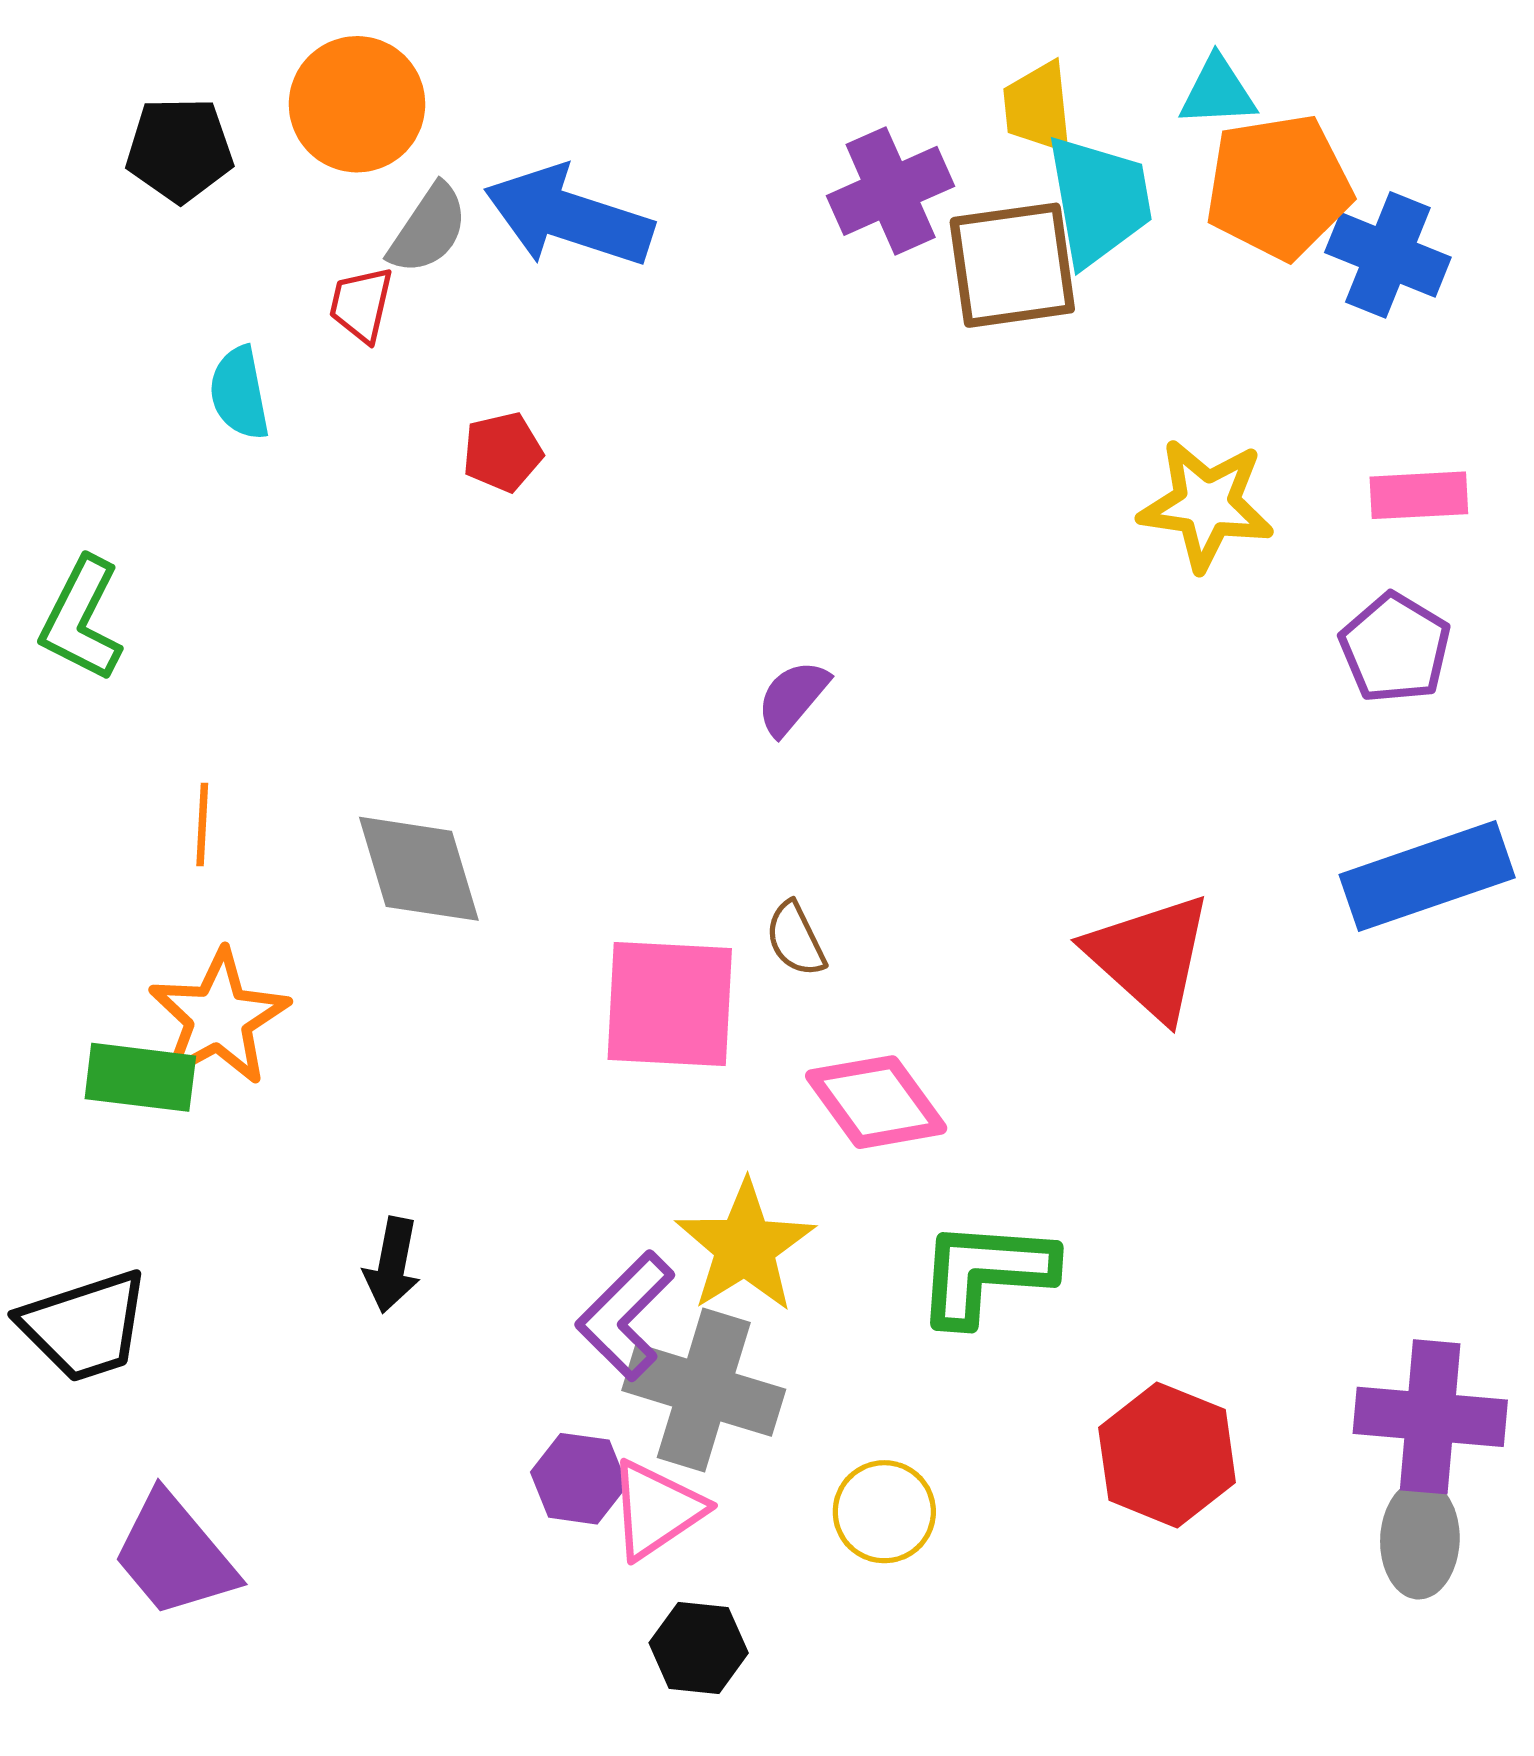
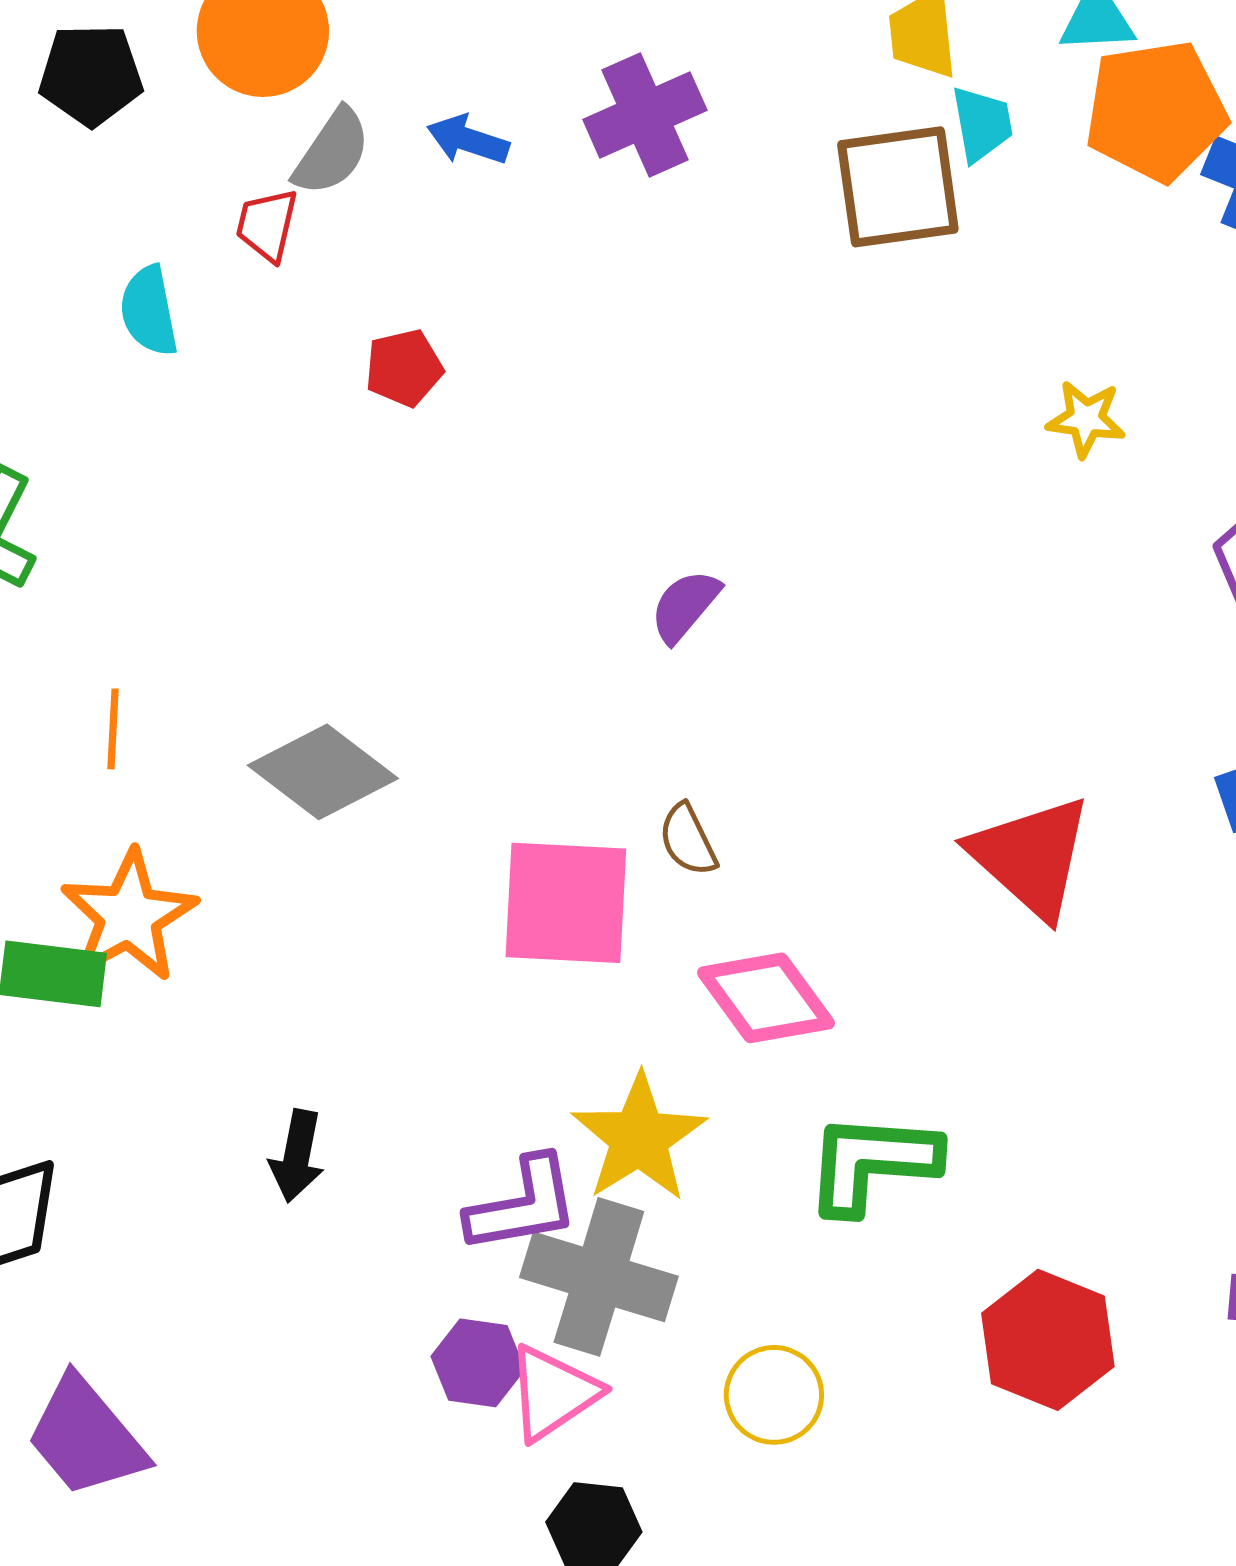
purple cross: (891, 191) -> (645, 115), moved
cyan trapezoid: (1099, 200) -> (982, 124), size x0.6
blue arrow: (569, 217) -> (468, 140), size x0.5
yellow star: (1206, 505) -> (1086, 419), size x0.6
gray diamond: (419, 869) -> (323, 772), turned -36
purple L-shape: (625, 1316) -> (523, 1205), turned -145

